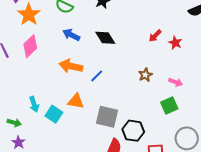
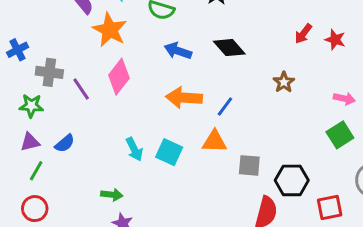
brown star: (145, 75) -> (284, 82), moved
orange triangle: (76, 101) -> (214, 141), moved
cyan arrow: (34, 104) -> (134, 149), moved
cyan square: (54, 114) -> (169, 152), moved
gray square: (107, 117) -> (249, 165), size x0.7

